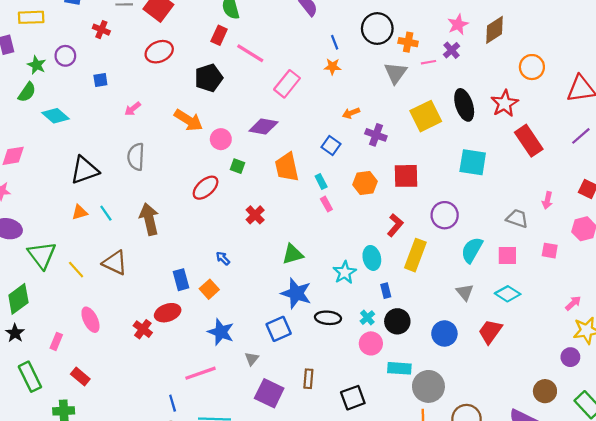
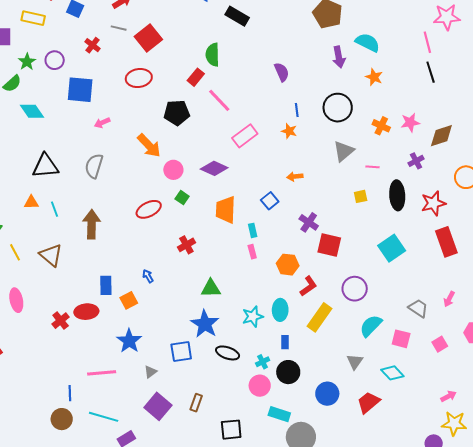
orange cross: (408, 42) -> (381, 126), moved
purple cross: (452, 50) -> (416, 161), moved
pink line: (429, 62) -> (372, 167), moved
blue square: (100, 80) -> (80, 90), size x2.0
yellow square: (426, 116) -> (361, 196), size x0.5
purple cross: (376, 135) -> (309, 222), moved
cyan square: (473, 162) -> (392, 248), turned 32
orange hexagon: (365, 183) -> (288, 265), moved
pink square: (550, 251) -> (440, 344), turned 35

